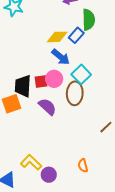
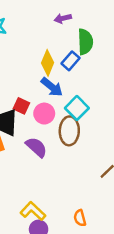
yellow diamond: (57, 37) -> (48, 63), turned -65
red square: (41, 82) -> (21, 106), moved, turned 32
yellow L-shape: (31, 162) -> (33, 211), moved

